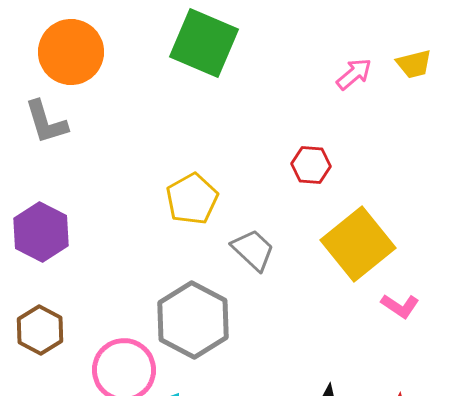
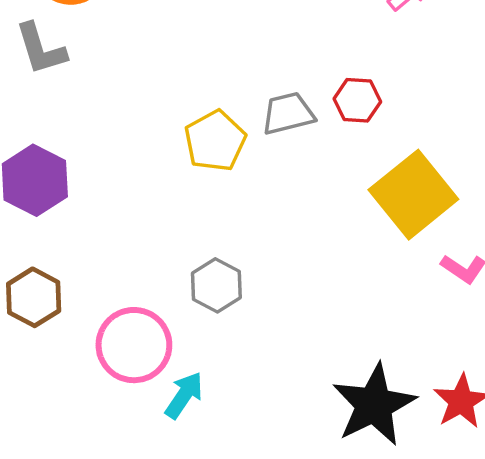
gray trapezoid: (253, 250) -> (288, 113), moved, turned -57
gray hexagon: (193, 320) -> (216, 285), size x0.6

